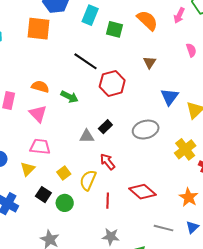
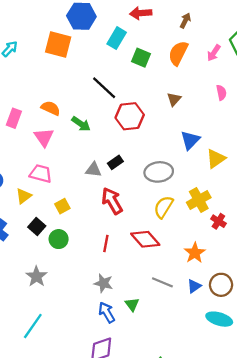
orange semicircle: (147, 20) -> (178, 53), turned -115
red arrow: (107, 162) -> (112, 201), size x1.4
yellow semicircle: (88, 180) -> (163, 207), moved

